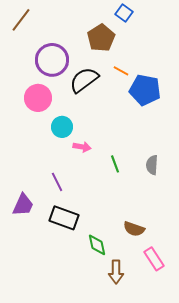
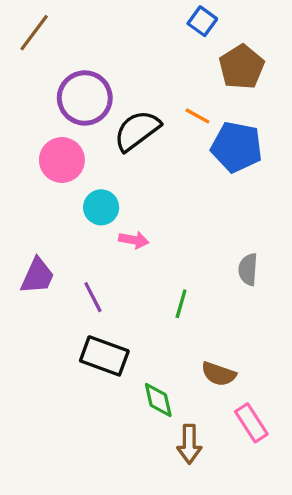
brown pentagon: (101, 38) -> (242, 67), moved
green line: (115, 164) -> (181, 304), moved, turned 36
purple trapezoid: (23, 205) -> (37, 276), moved

